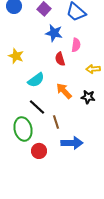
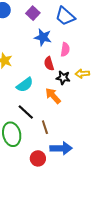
black star: (88, 97) -> (63, 78), moved
red circle: (39, 151) -> (38, 158), moved

